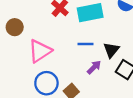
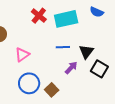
pink triangle: (40, 51) -> (22, 55), size x0.7

